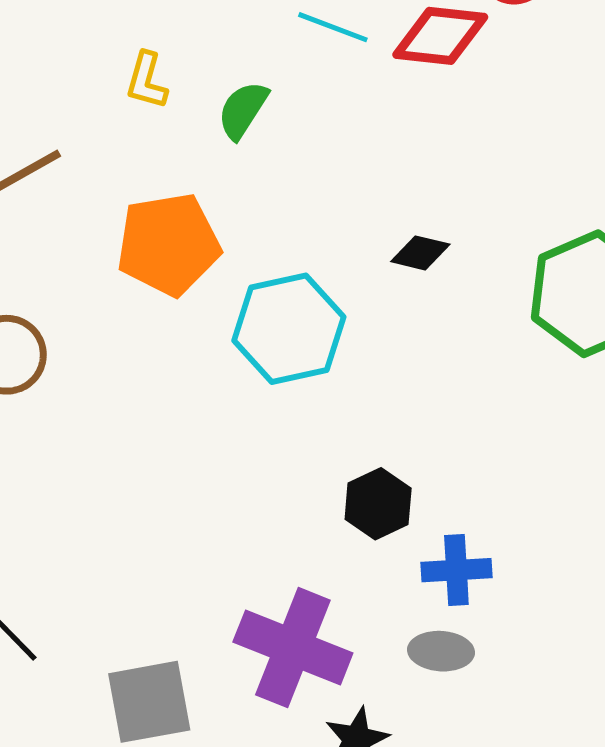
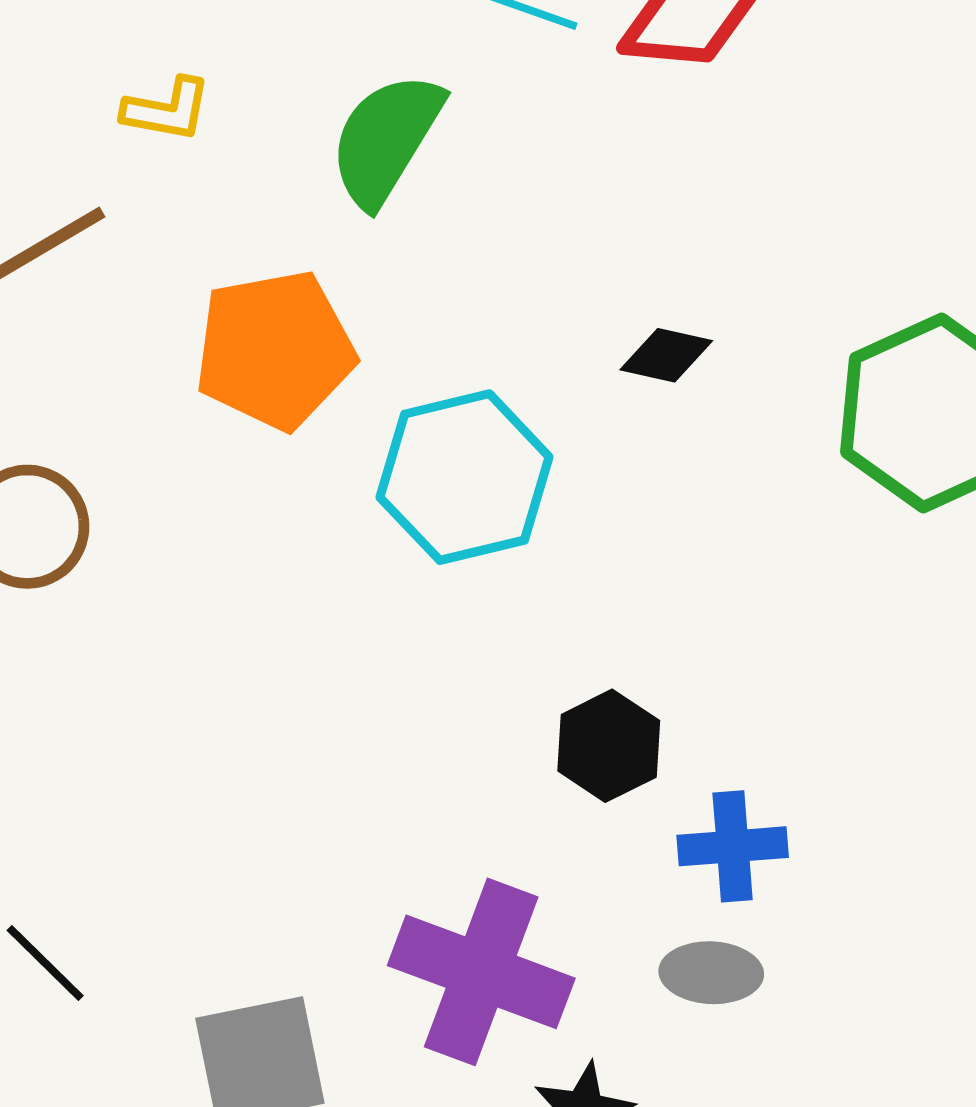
yellow L-shape: (147, 81) -> (167, 110), moved, turned -94
green semicircle: (243, 110) -> (386, 139), size x1.5

